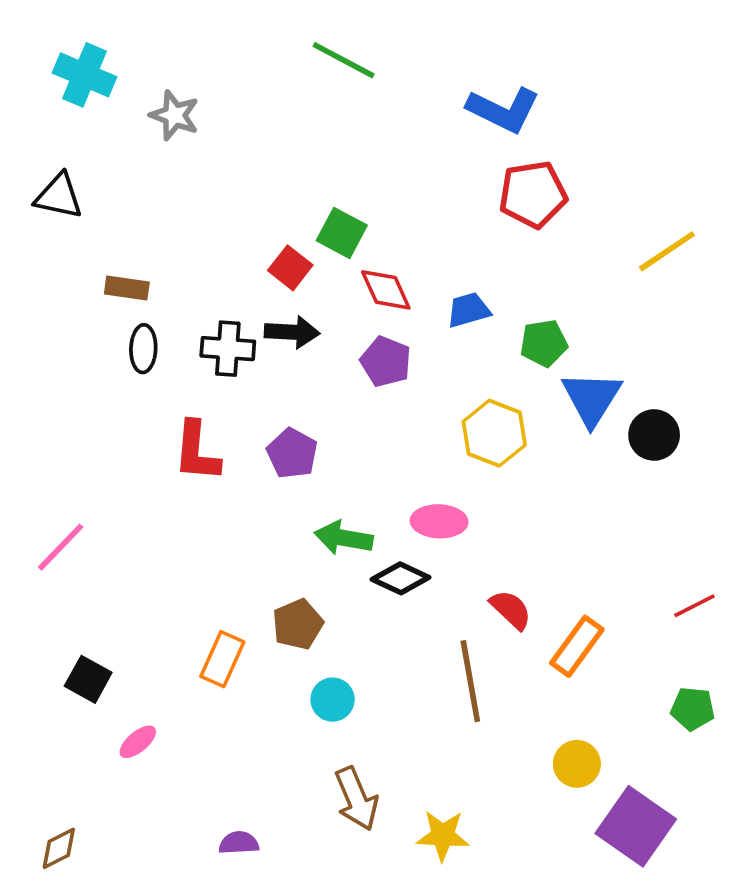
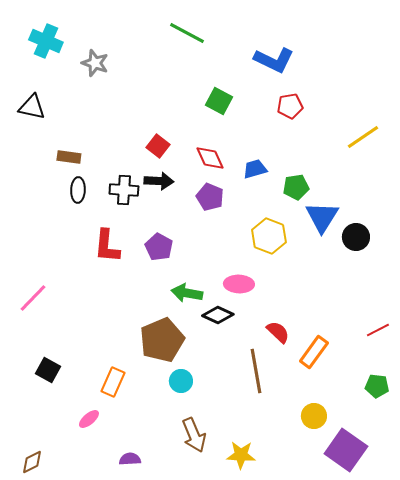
red pentagon: (533, 194) -> (290, 106), size x0.7
green square: (342, 233) -> (219, 101), moved
brown pentagon: (298, 624) -> (162, 340), size x1.6
orange rectangle: (222, 659) -> (113, 382), moved
pink ellipse: (138, 742) -> (89, 419), moved

